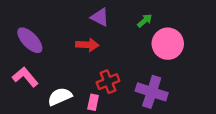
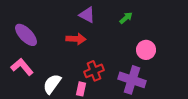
pink circle: (168, 44) -> (146, 50), moved, size x0.7
white semicircle: (60, 97) -> (52, 84), turned -30

